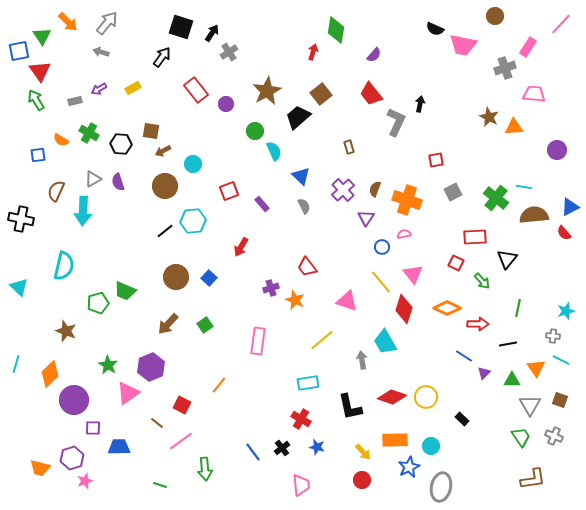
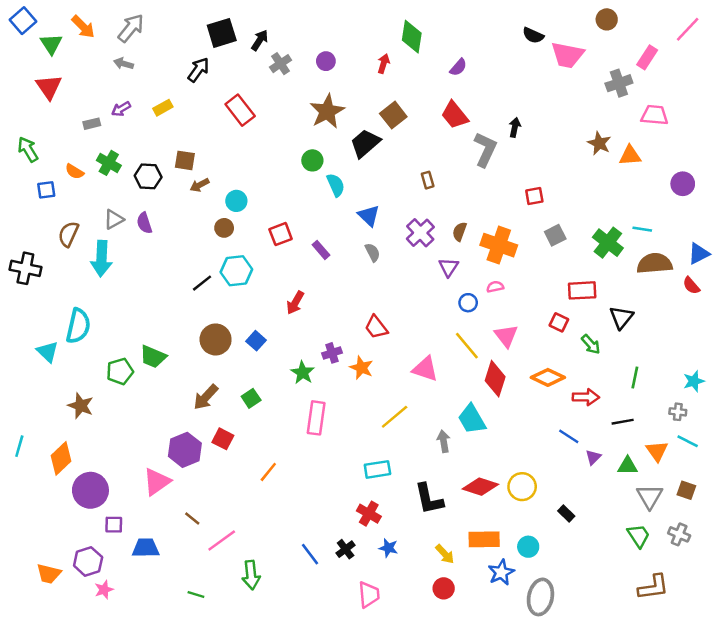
black square: (181, 27) -> (222, 33), turned -35
blue square: (19, 51) -> (23, 21), moved, turned -30
green arrow: (36, 100) -> (28, 149), moved
purple circle: (226, 104) -> (326, 61), moved
brown circle: (165, 186) -> (224, 228), moved, size x0.6
cyan triangle: (19, 287) -> (48, 352), moved
green star: (108, 365) -> (303, 373), moved
red square: (182, 405) -> (223, 439), moved

